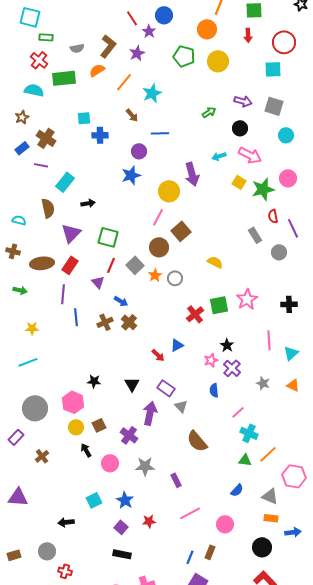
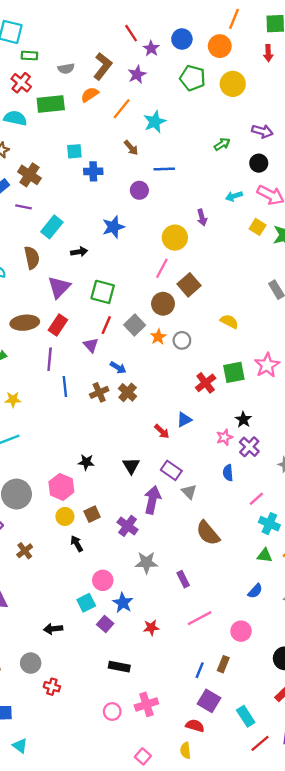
blue circle: (164, 15) -> (182, 39), moved
purple arrow: (192, 174) -> (202, 217), size x0.6
blue star: (131, 175) -> (113, 227), moved
pink circle: (110, 463) -> (103, 580), moved
purple square: (121, 527) -> (105, 624), moved

